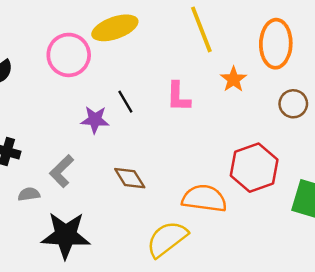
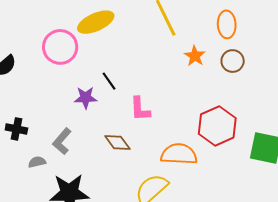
orange ellipse: (276, 44) -> (227, 24), size x0.7
pink L-shape: (178, 97) -> (140, 109), moved
brown circle: (293, 104) -> (233, 61), moved

